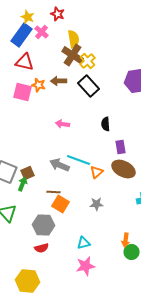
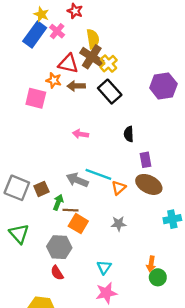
red triangle: (25, 62) -> (68, 64), moved
orange star: (39, 85) -> (54, 80), moved
green arrow: (23, 184) -> (58, 202), moved
cyan triangle: (84, 243) -> (104, 267), turned -40
red semicircle: (42, 248) -> (57, 273), turned 72

